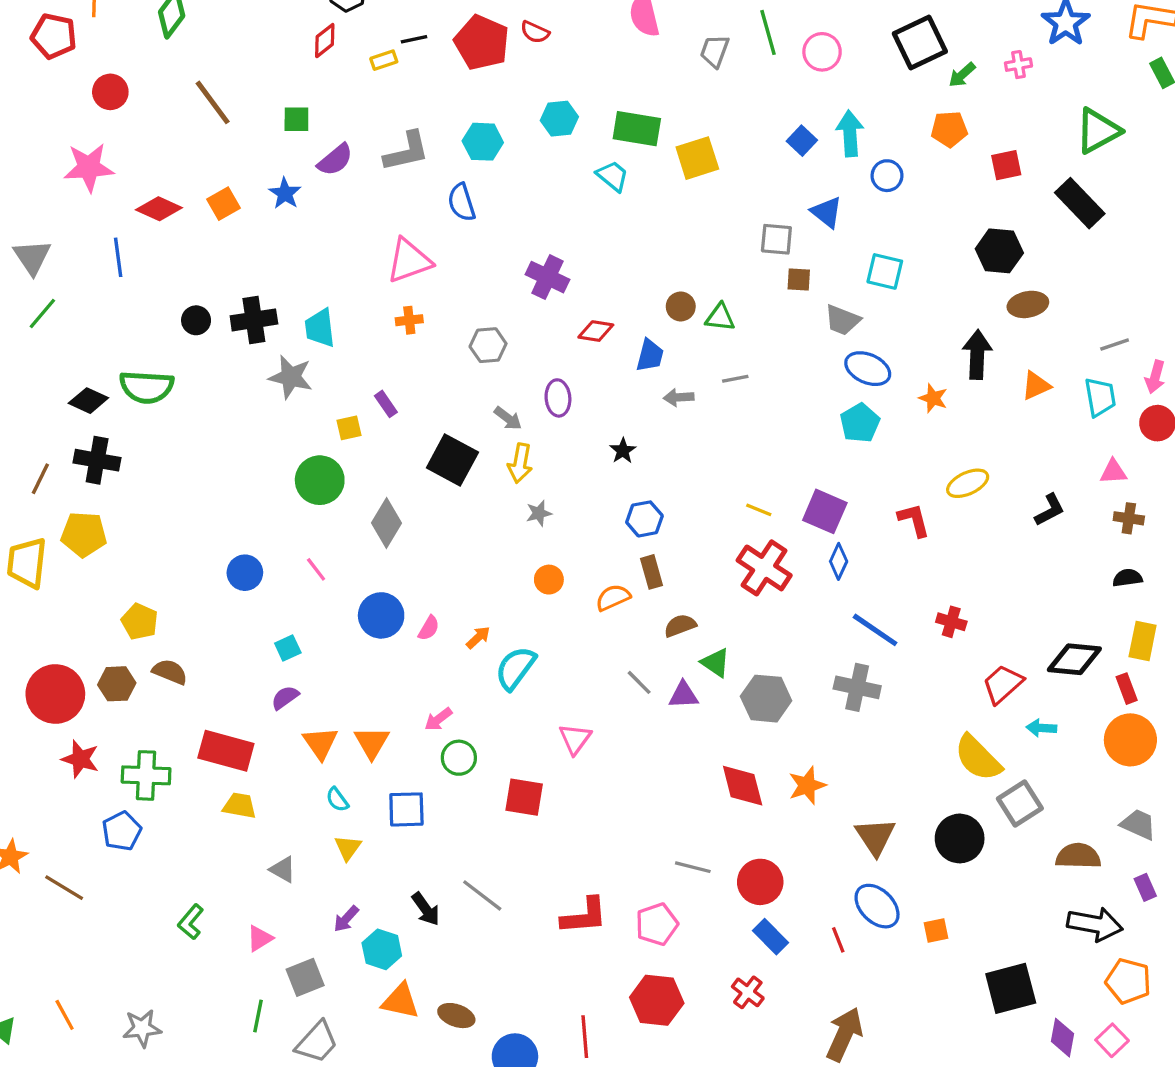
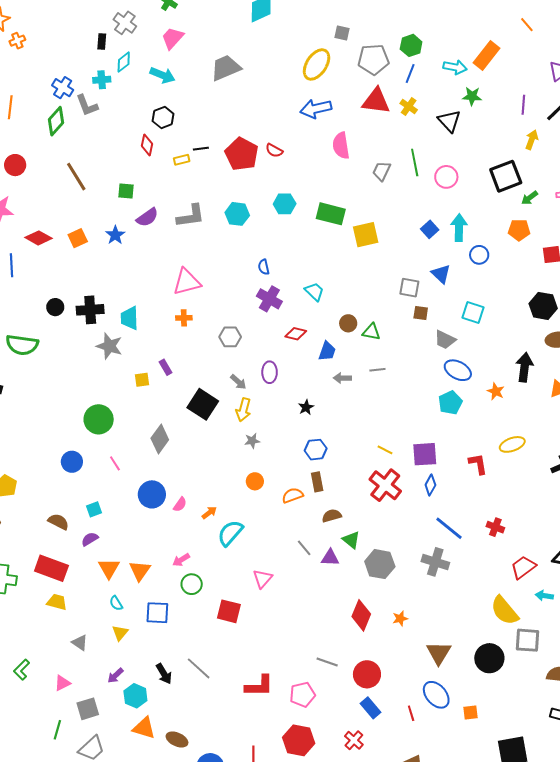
red diamond: (325, 41) -> (147, 145), turned -45
cyan trapezoid: (613, 176) -> (314, 292), moved
blue semicircle: (462, 202) -> (264, 267), moved, size x0.7
green circle: (320, 480) -> (99, 419), moved
purple square: (825, 511) -> (425, 454), turned -32
brown semicircle: (170, 672) -> (58, 522), moved
orange star: (807, 785) -> (400, 619), size x0.7
red diamond: (743, 786) -> (361, 615), turned 32
gray square: (1020, 803) -> (528, 640), turned 32

